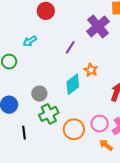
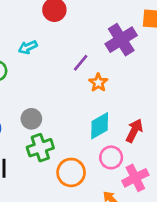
orange star: (91, 70) -> (98, 83), moved
cyan diamond: (73, 84) -> (100, 126), moved
pink circle: (100, 124) -> (111, 157), moved

